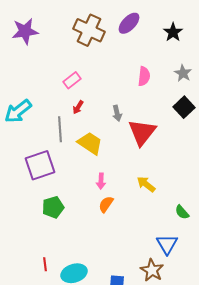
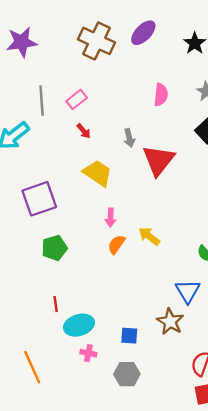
red arrow: (78, 107) -> (84, 131), turned -72
gray line: (60, 129) -> (42, 101), moved
yellow arrow: (146, 184) -> (149, 236), moved
red line: (45, 264) -> (56, 304), moved

